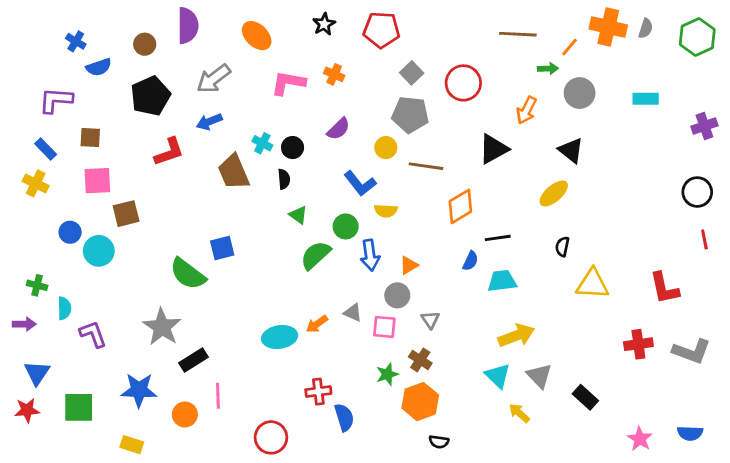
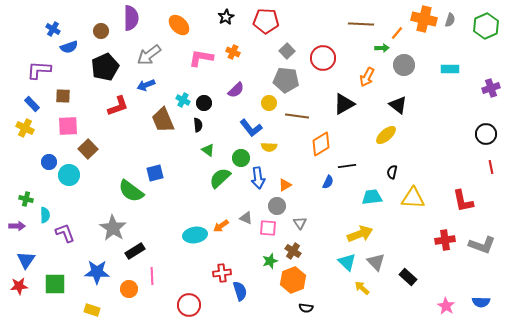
brown square: (126, 214) -> (88, 149), turned -30
cyan trapezoid: (502, 281) -> (372, 197), moved

